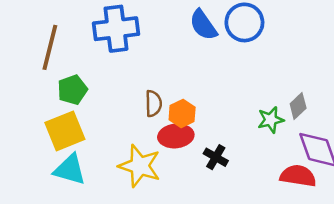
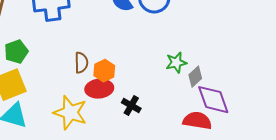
gray diamond: (298, 106) -> (195, 77), moved
green star: (271, 120) -> (176, 63), moved

